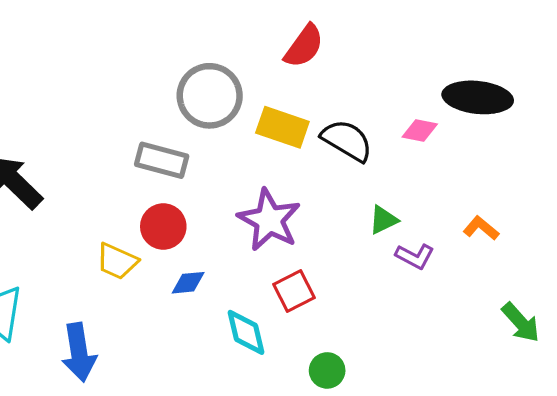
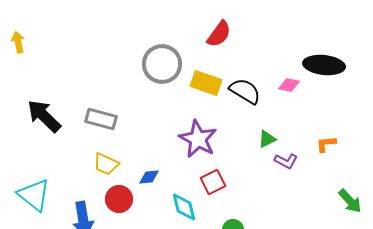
gray rectangle: (162, 160) -> (101, 119), moved
red circle: (163, 226) -> (119, 199), moved
orange L-shape: (481, 228) -> (326, 144), turned -45

